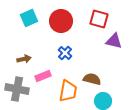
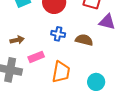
blue cross: (65, 53) -> (58, 34), turned -32
brown semicircle: (92, 79) -> (84, 40), moved

